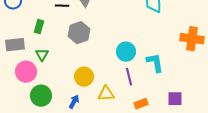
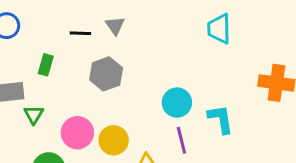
green triangle: (42, 55) -> (34, 115), moved
pink circle: (26, 72) -> (77, 133), moved

